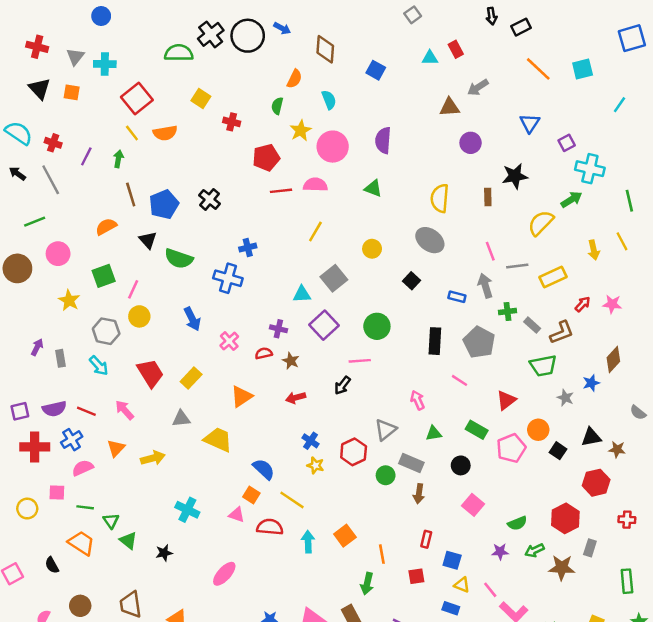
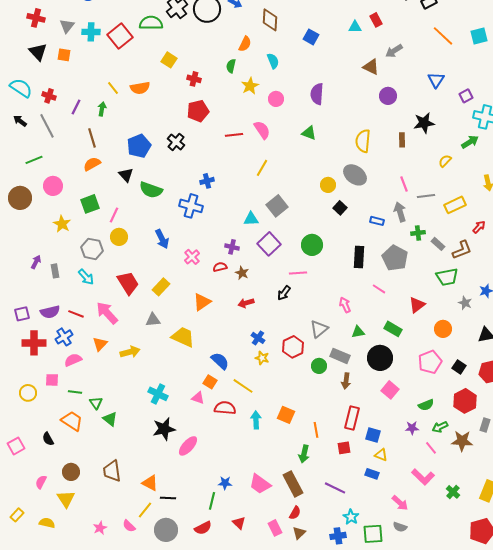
red square: (137, 99) -> (120, 36), moved
brown triangle: (450, 107) -> (371, 67), turned 30
pink circle: (333, 147) -> (276, 99), size x0.6
red pentagon: (266, 158) -> (198, 111), moved
pink semicircle: (315, 185) -> (262, 130), turned 54
brown line: (131, 195) -> (92, 138), moved
yellow semicircle: (541, 223) -> (445, 161), size x0.6
yellow circle: (372, 249) -> (328, 185), moved
pink arrow: (125, 410) -> (107, 313), size x1.4
pink pentagon: (511, 448) -> (430, 362), moved
black square: (558, 451) -> (459, 367), moved
black circle: (461, 465) -> (380, 358), size x1.6
orange square: (345, 536) -> (286, 415), turned -30
red rectangle: (426, 539) -> (352, 418), size x1.6
black star: (164, 553) -> (164, 429), moved, size x1.6
pink line: (490, 590) -> (431, 448), moved

